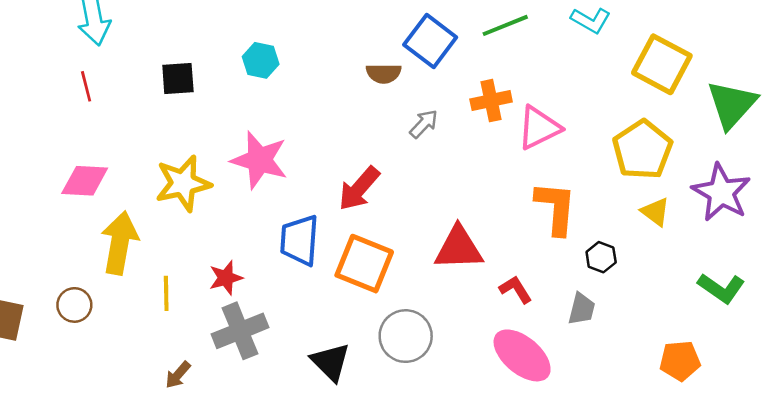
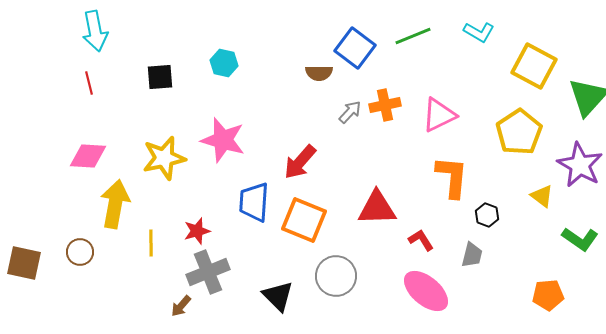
orange cross: (491, 101) -> (385, 105), moved
yellow triangle: (655, 212) -> (542, 196), moved
brown arrow: (178, 375) -> (181, 306), moved

